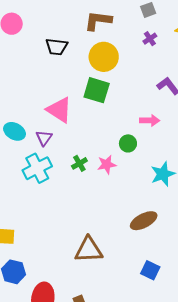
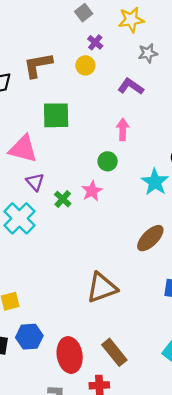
brown L-shape: (98, 21) -> (38, 65), moved
yellow circle: (104, 57) -> (85, 65), moved, size x0.6
pink arrow: (150, 120) -> (123, 130), turned -72
purple triangle: (44, 138) -> (35, 182), moved

